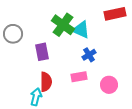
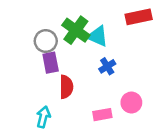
gray circle: (13, 34) -> (46, 41), moved
pink rectangle: (79, 77) -> (102, 115), moved
red semicircle: (46, 82) -> (66, 87), moved

